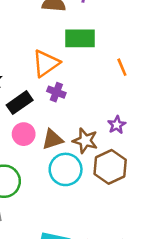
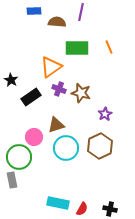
orange line: (122, 67) -> (109, 47), moved
pink circle: (24, 134) -> (34, 137), moved
brown star: (85, 141) -> (81, 93), moved

